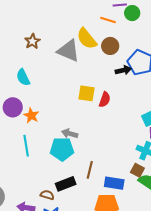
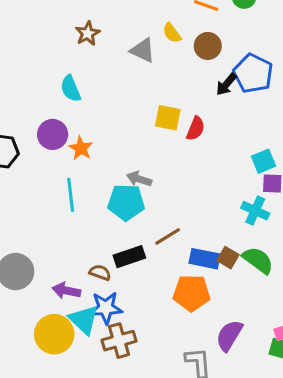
yellow semicircle: (87, 39) -> (172, 33), size x0.6
gray triangle: (68, 51) -> (143, 50), size x0.7
black arrow: (123, 70) -> (226, 84), turned 140
brown line: (90, 170) -> (168, 236), turned 42
brown square: (137, 170) -> (228, 258), moved

